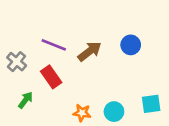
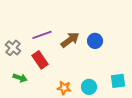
purple line: (54, 45) -> (42, 35), turned -42
blue circle: (131, 45) -> (95, 41), moved
green arrow: (26, 100) -> (20, 78), turned 72

